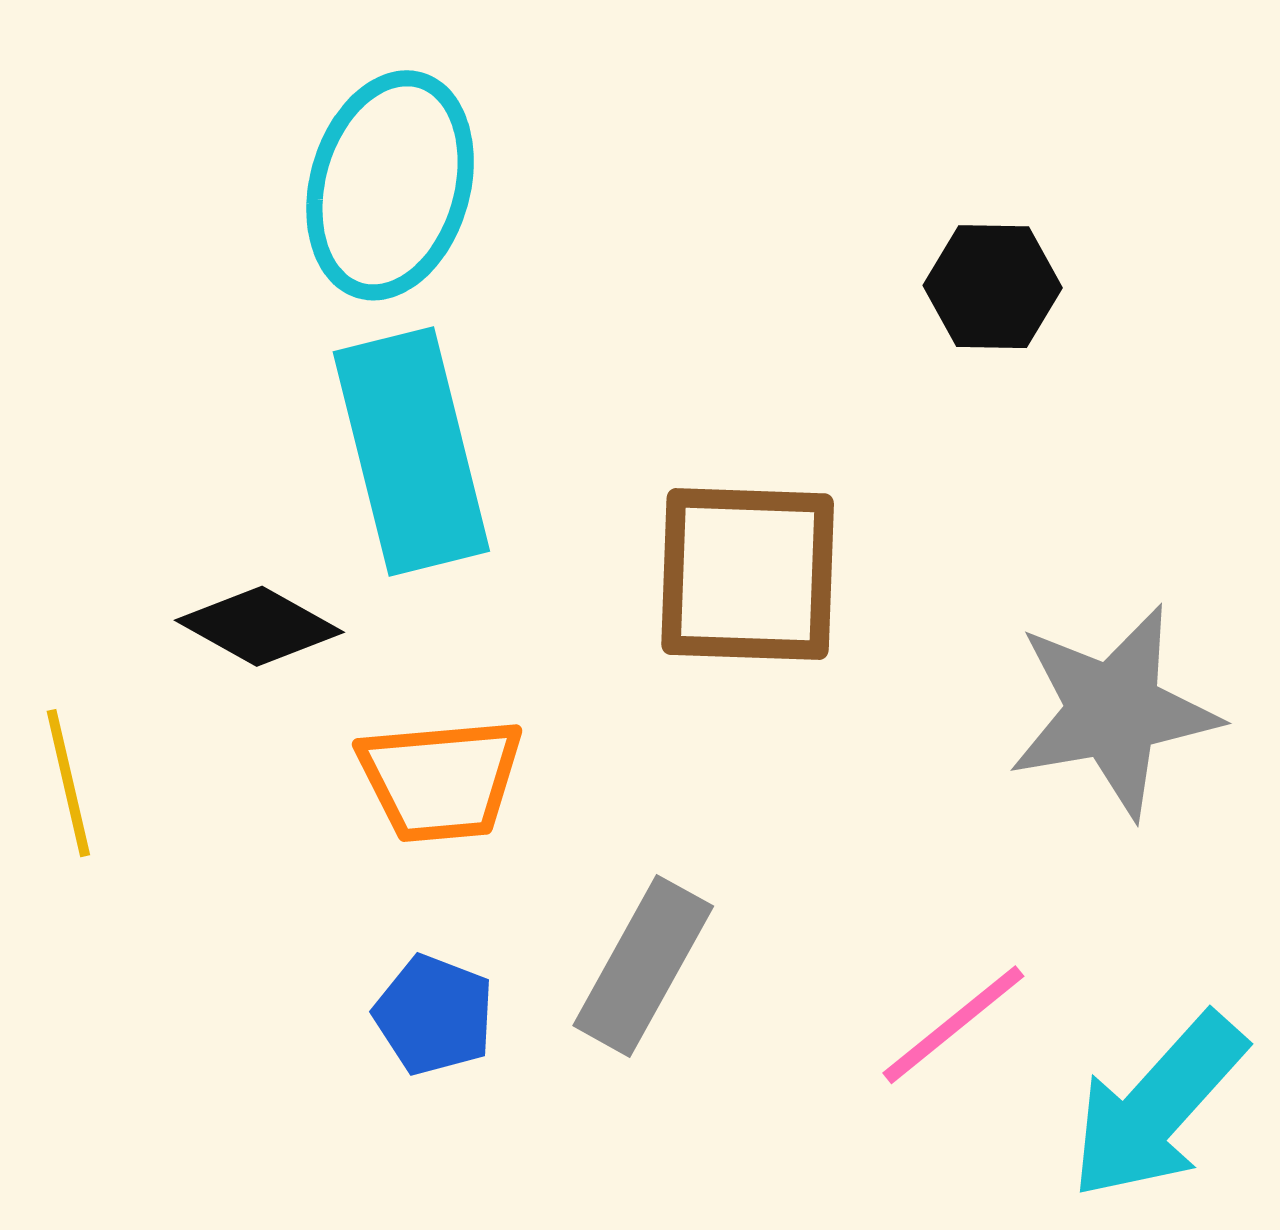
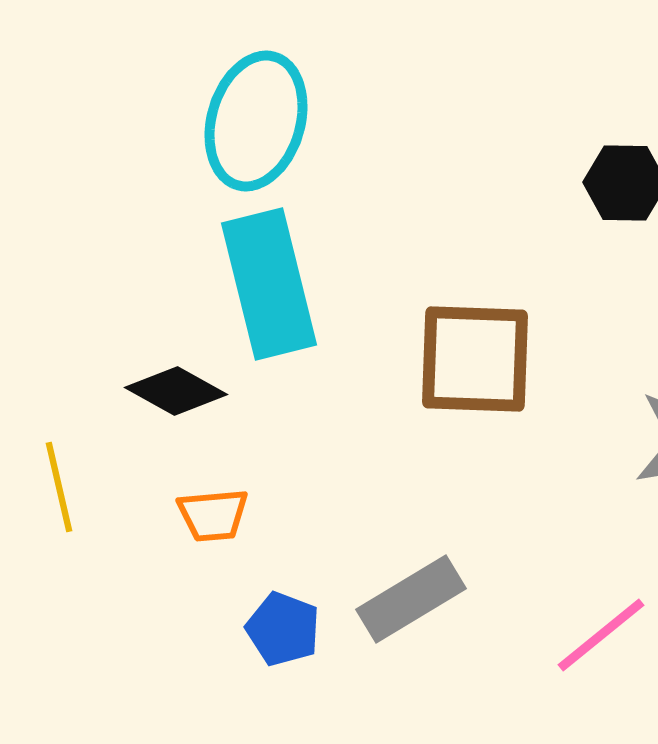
orange trapezoid: (441, 780) -> (213, 515), moved, size x0.7
gray rectangle: (643, 966) -> (411, 599), turned 30

